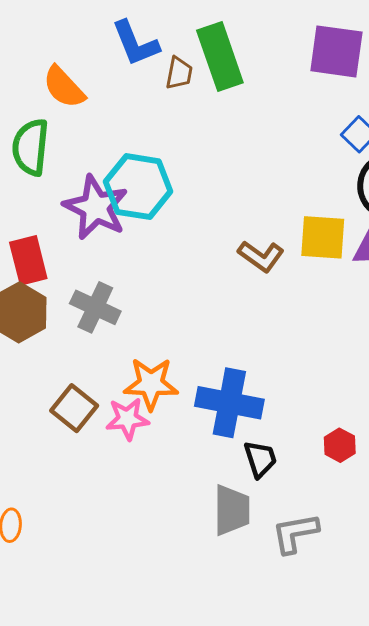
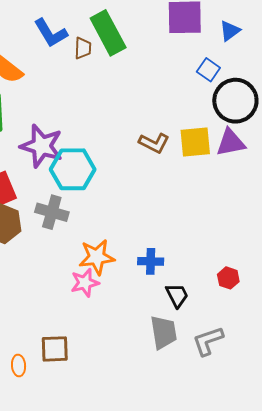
cyan hexagon: (138, 187) -> (73, 169), moved
brown L-shape: (261, 256) -> (154, 143), moved
blue cross: (229, 403) -> (151, 261), size x0.6
brown square: (74, 408) -> (55, 349), moved, turned -32

